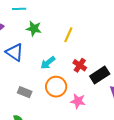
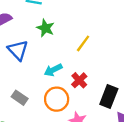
red cross: (80, 65) -> (79, 80), moved
black rectangle: (100, 75) -> (109, 97), turned -48

